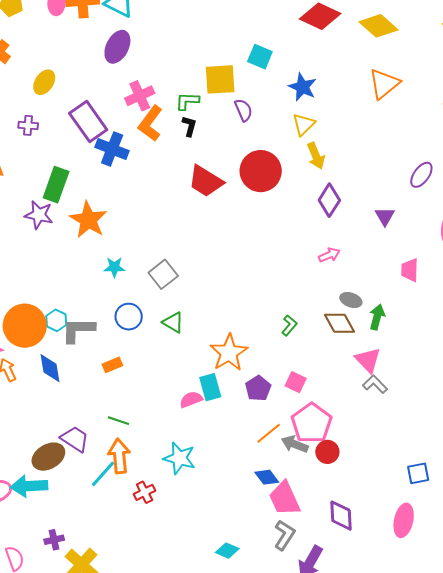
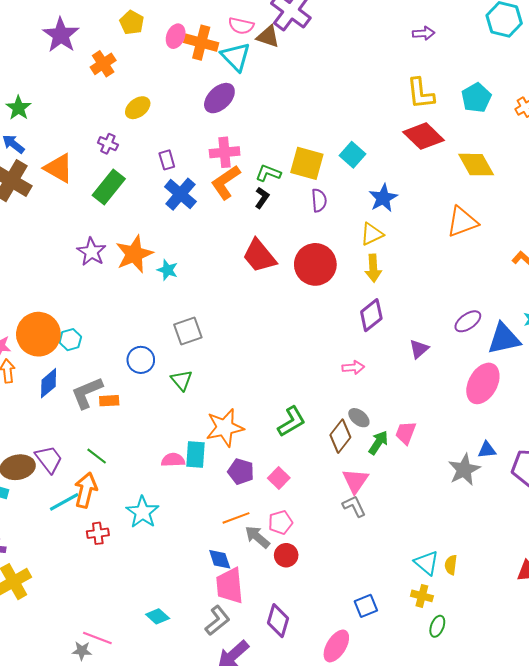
purple rectangle: (88, 122) -> (167, 160), size x0.5
green rectangle: (56, 185) -> (109, 187), moved
purple star: (39, 215) -> (91, 252), moved
cyan star: (114, 267) -> (167, 270), moved
pink trapezoid: (410, 270) -> (406, 433), moved
brown diamond: (340, 323) -> (340, 436), turned 48
green L-shape: (289, 325) -> (292, 422), size x1.5
gray L-shape: (78, 330) -> (87, 393), moved, turned -42
blue diamond: (50, 368) -> (49, 383), turned 40
purple pentagon: (258, 388) -> (241, 471), turned 30
pink pentagon: (311, 423) -> (280, 522), size x0.6
blue square: (418, 473) -> (366, 606), turned -30

